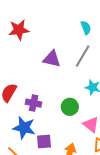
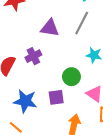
purple cross: (34, 103) -> (33, 56), moved, turned -35
purple square: (44, 142) -> (56, 97), moved

